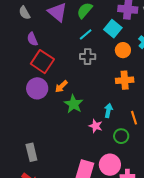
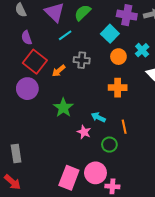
cyan line: (86, 34) -> (65, 35), moved
orange arrow: (61, 86) -> (59, 71), moved
cyan arrow: (108, 111) -> (98, 117), turned -80

